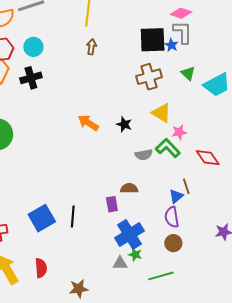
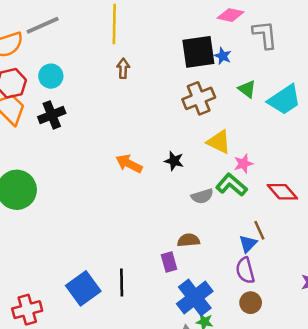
gray L-shape: (183, 32) -> (265, 35), moved

